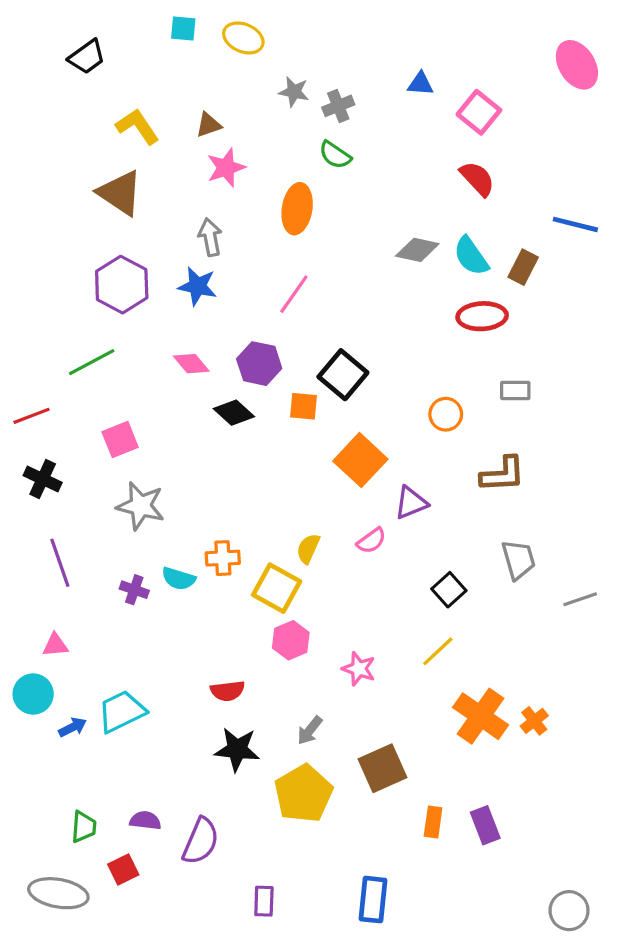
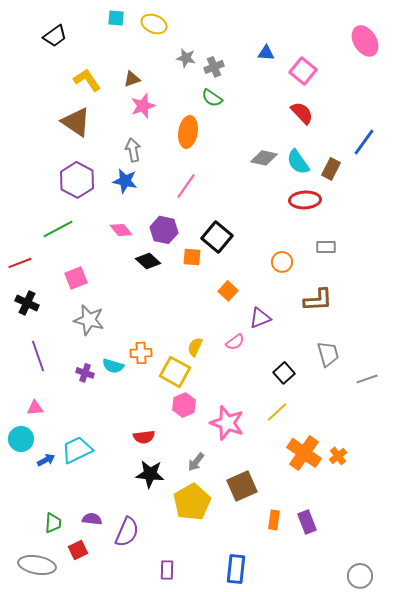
blue line: (575, 224) -> (364, 142), turned -68
orange square: (360, 460) -> (228, 291), size x0.6
pink star: (359, 669) -> (227, 423), size x1.6

